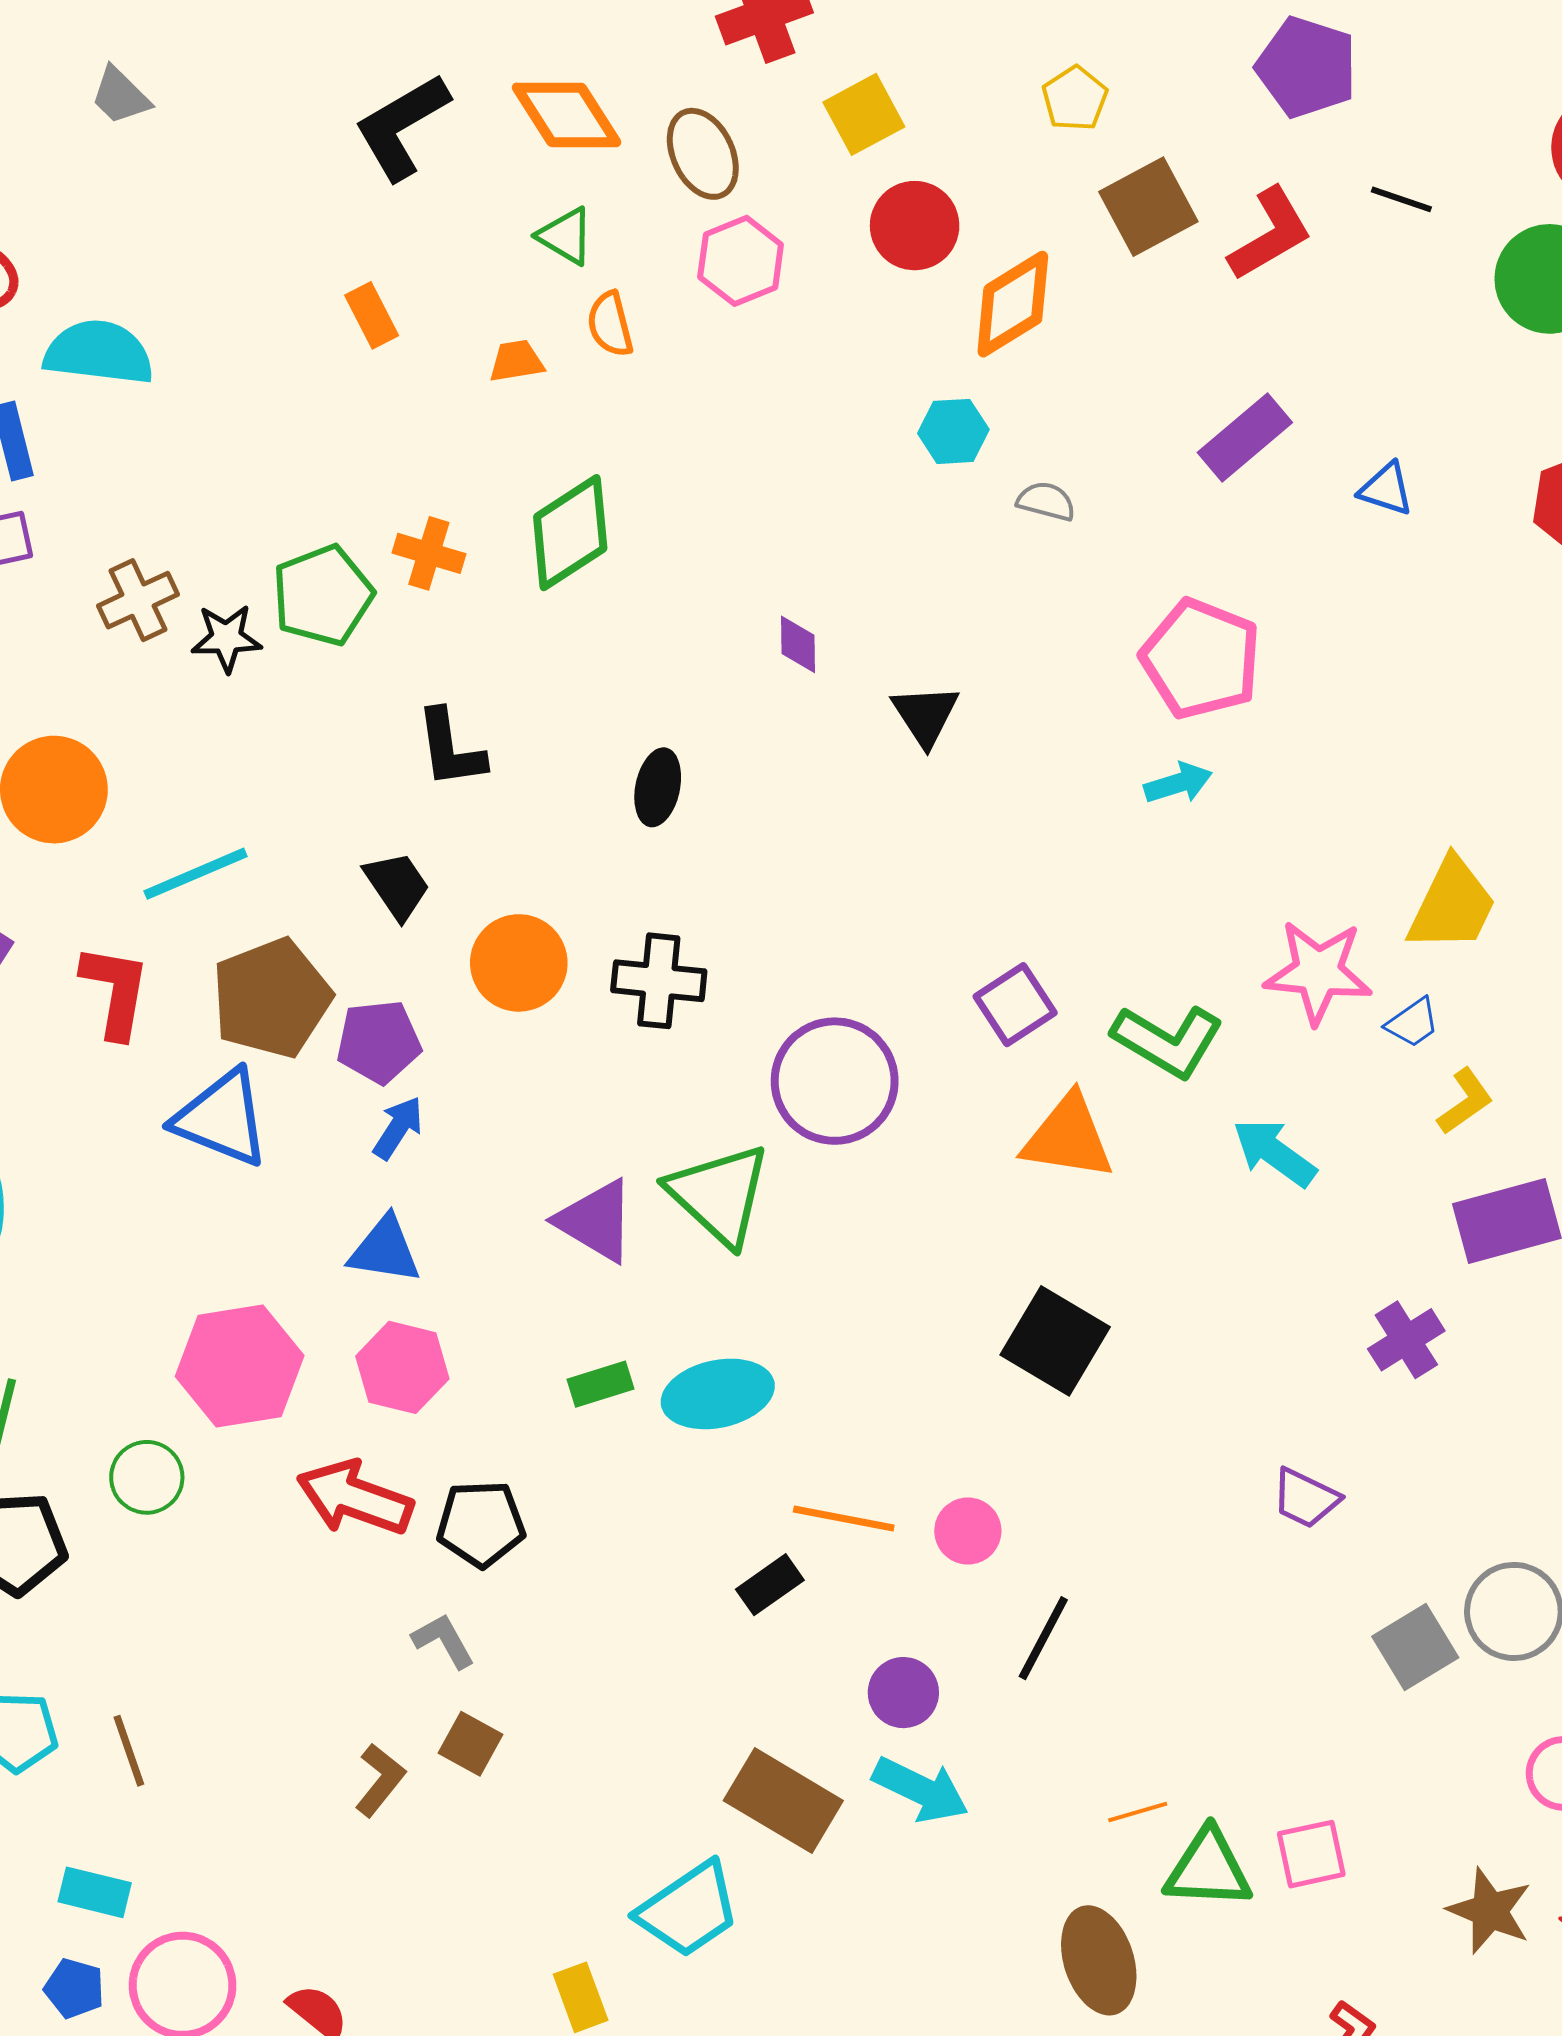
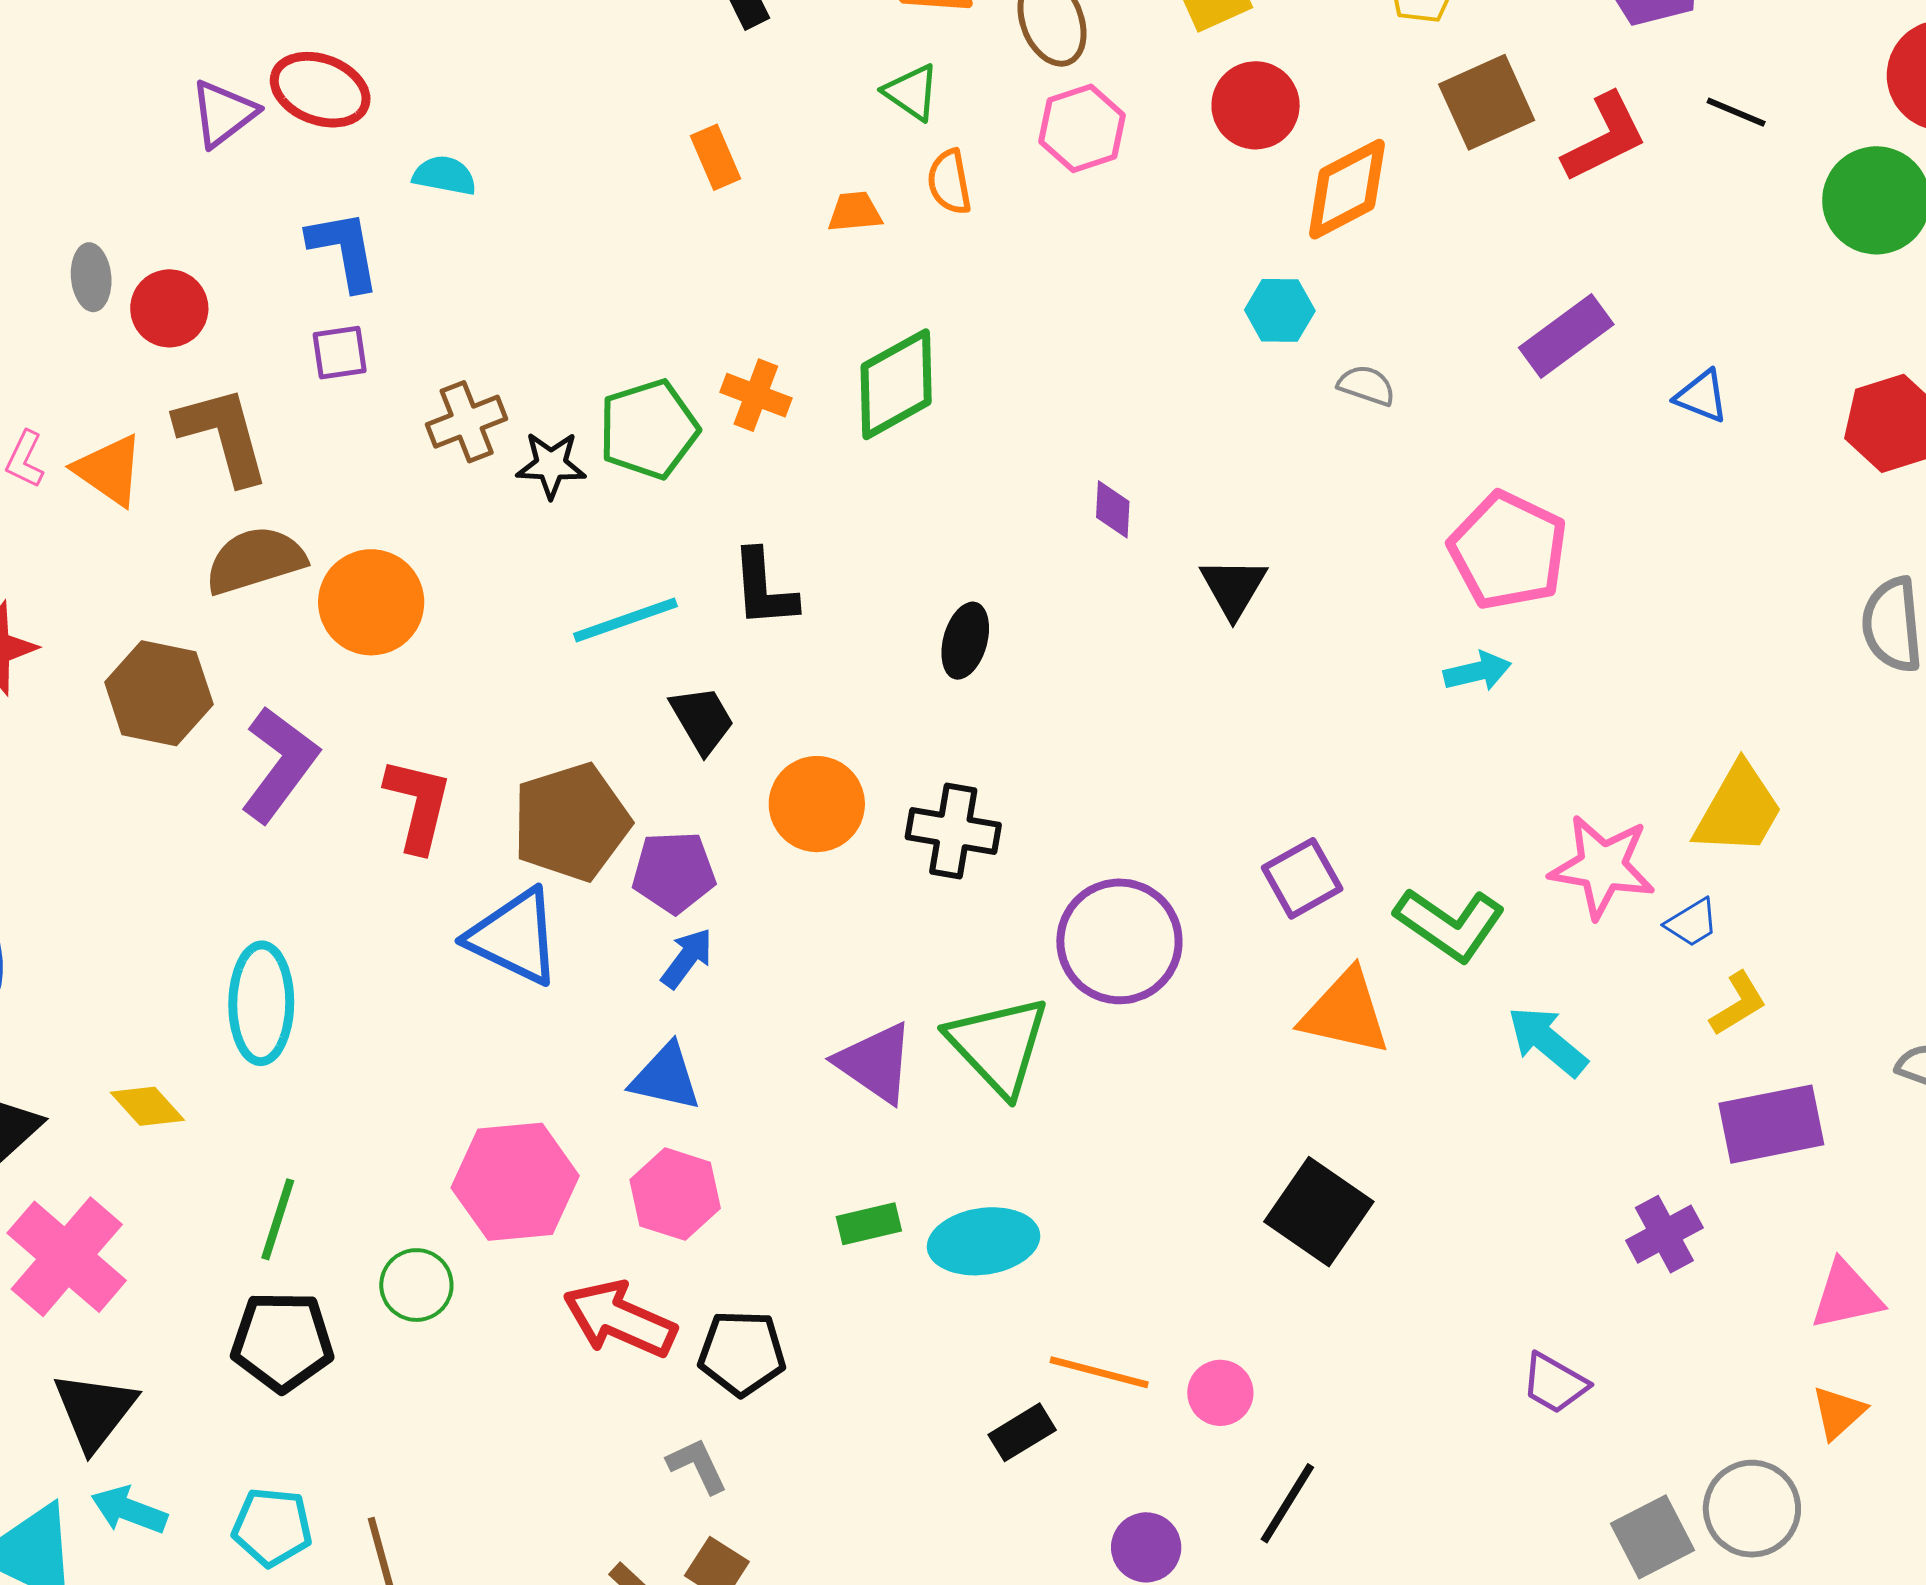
cyan semicircle: (99, 353) -> (445, 175), size x0.6
cyan line: (195, 874) -> (625, 620), moved

